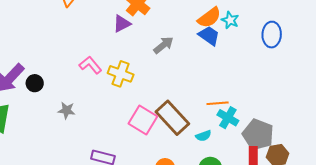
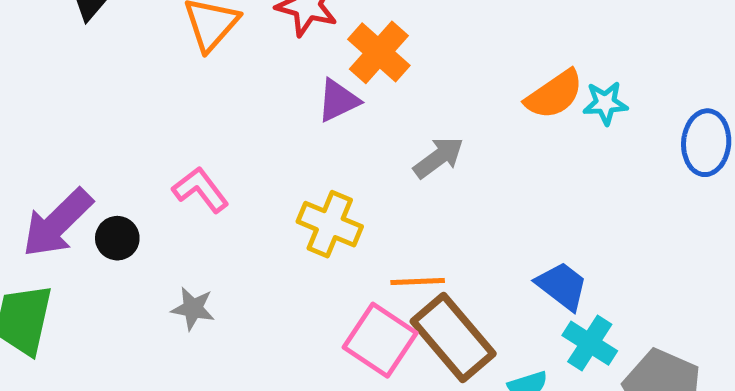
cyan star: (230, 20) -> (605, 103), turned -30
blue trapezoid: (209, 36) -> (562, 286), moved
pink L-shape: (90, 65) -> (201, 190), moved
orange line: (218, 103) -> (418, 281), moved

